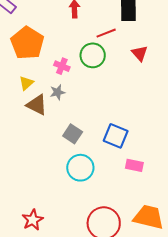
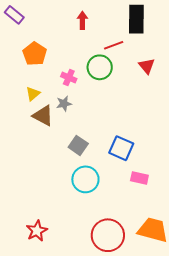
orange pentagon: (27, 43) -> (35, 54), size x0.7

